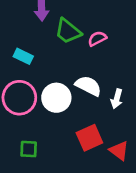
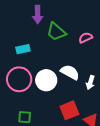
pink semicircle: (97, 39) -> (86, 38), moved
cyan rectangle: (23, 56) -> (23, 49), turned -40

